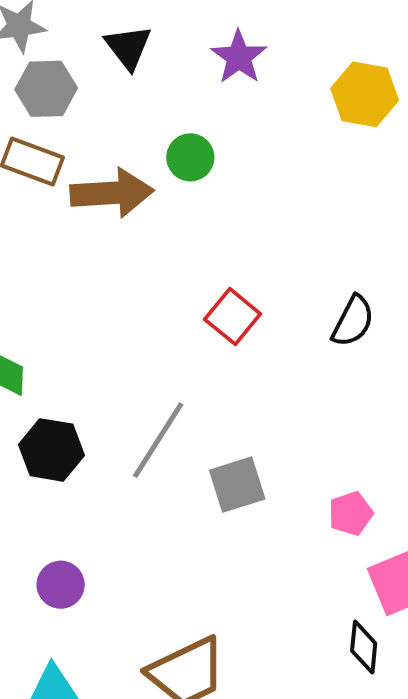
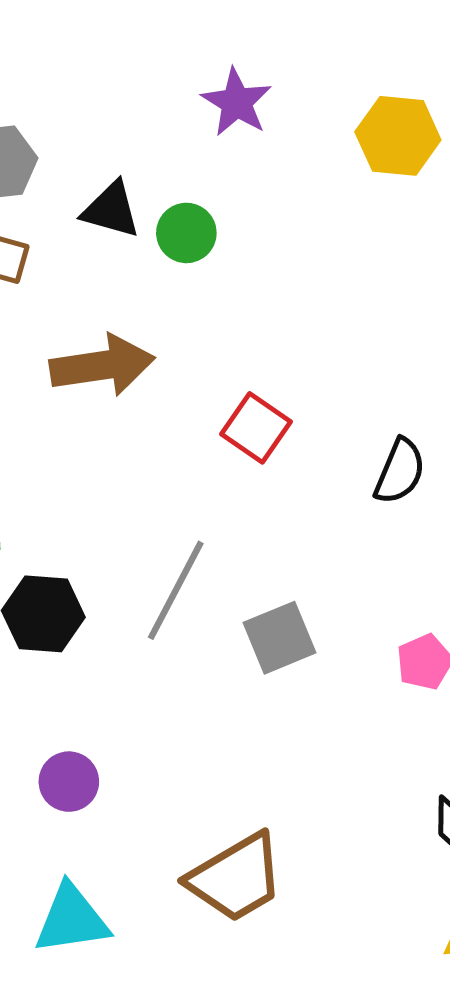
black triangle: (128, 47) -> (111, 210), moved, turned -32
brown arrow: (112, 193) -> (102, 366), moved
black semicircle: (353, 321) -> (400, 471), moved

